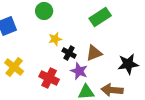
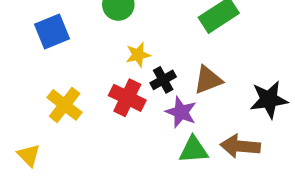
black cross: (69, 53) -> (163, 80), turned 32
red cross: (49, 78) -> (127, 98), moved

